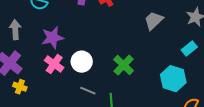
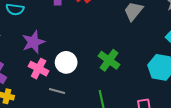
gray line: (88, 91) -> (57, 91), moved

